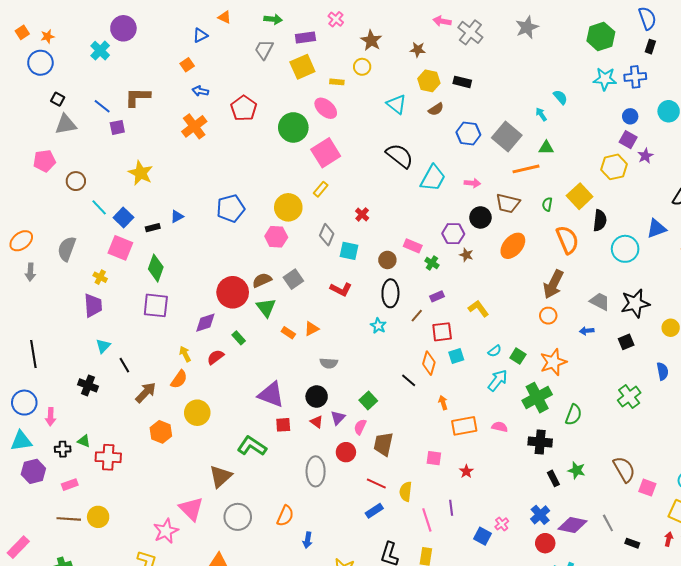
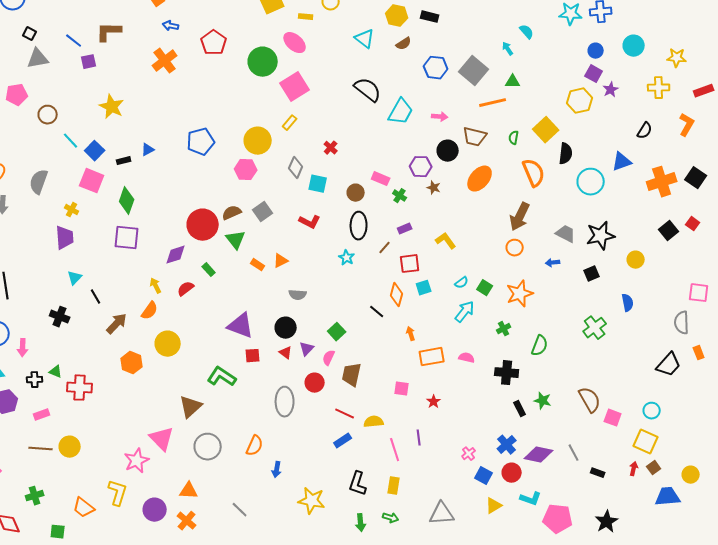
green cross: (537, 398) -> (504, 329), size x0.5
yellow semicircle: (406, 492) -> (374, 422), turned 78
blue square: (482, 536) -> (484, 476), moved

